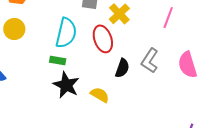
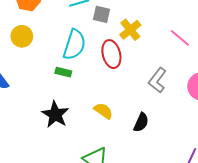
pink line: (168, 18) -> (180, 38), turned -75
black semicircle: (122, 68) -> (141, 122), moved
black star: (66, 85) -> (55, 114), moved

